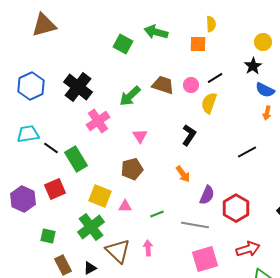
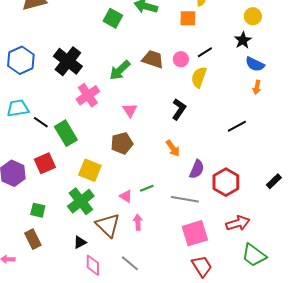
pink triangle: (125, 206) -> (126, 196), moved, turned 32
brown rectangle: (63, 265) -> (33, 239), moved

